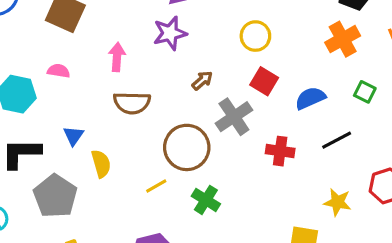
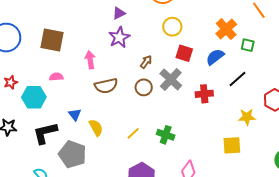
orange cross: (343, 39) -> (226, 29), moved
brown circle: (187, 147) -> (144, 87), moved, size x0.6

